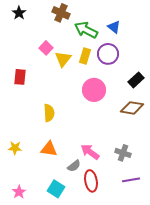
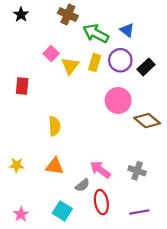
black rectangle: (136, 80) -> (146, 67), moved
pink circle: (94, 90) -> (118, 100), moved
brown diamond: (132, 108) -> (147, 121), turned 30
purple line: (131, 180) -> (139, 212), moved

